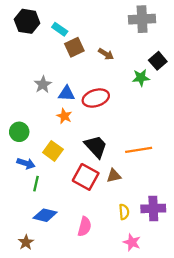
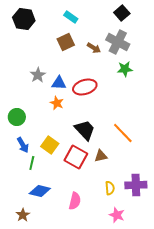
gray cross: (142, 19) -> (118, 42), moved, turned 30
cyan rectangle: (60, 29) -> (71, 17), moved
black square: (158, 61) -> (122, 13), moved
orange line: (139, 150) -> (123, 133), turned 55
yellow square: (53, 151) -> (50, 145), moved
blue arrow: (26, 163) -> (23, 145), turned 42

